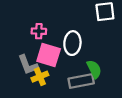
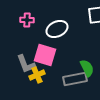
pink cross: (39, 31) -> (27, 20), moved
white ellipse: (72, 43) -> (57, 29), moved, turned 60

